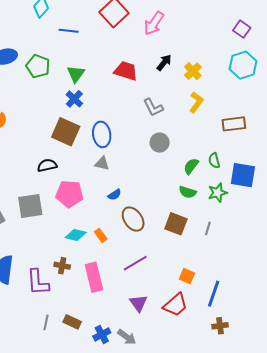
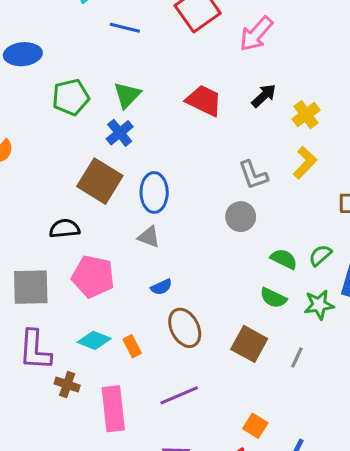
green pentagon: (38, 66) -> (71, 97), moved, turned 30
gray L-shape: (153, 107) -> (253, 175), moved
green semicircle: (214, 161) -> (320, 255), turned 56
green semicircle: (191, 166) -> (284, 259), turned 72
purple L-shape: (38, 282) -> (35, 350), moved

